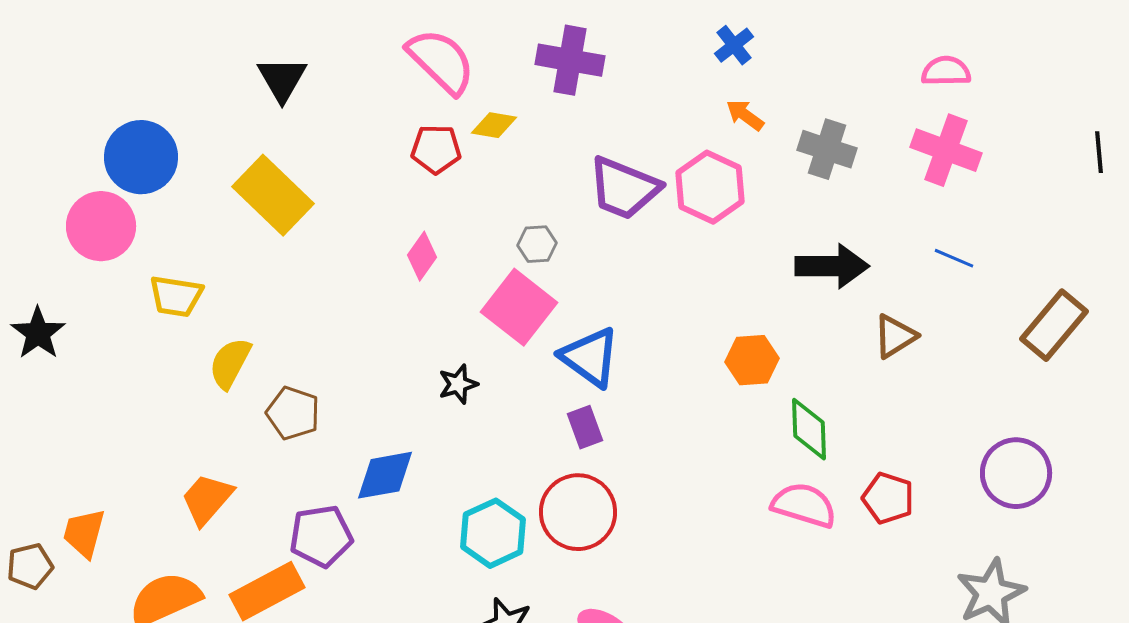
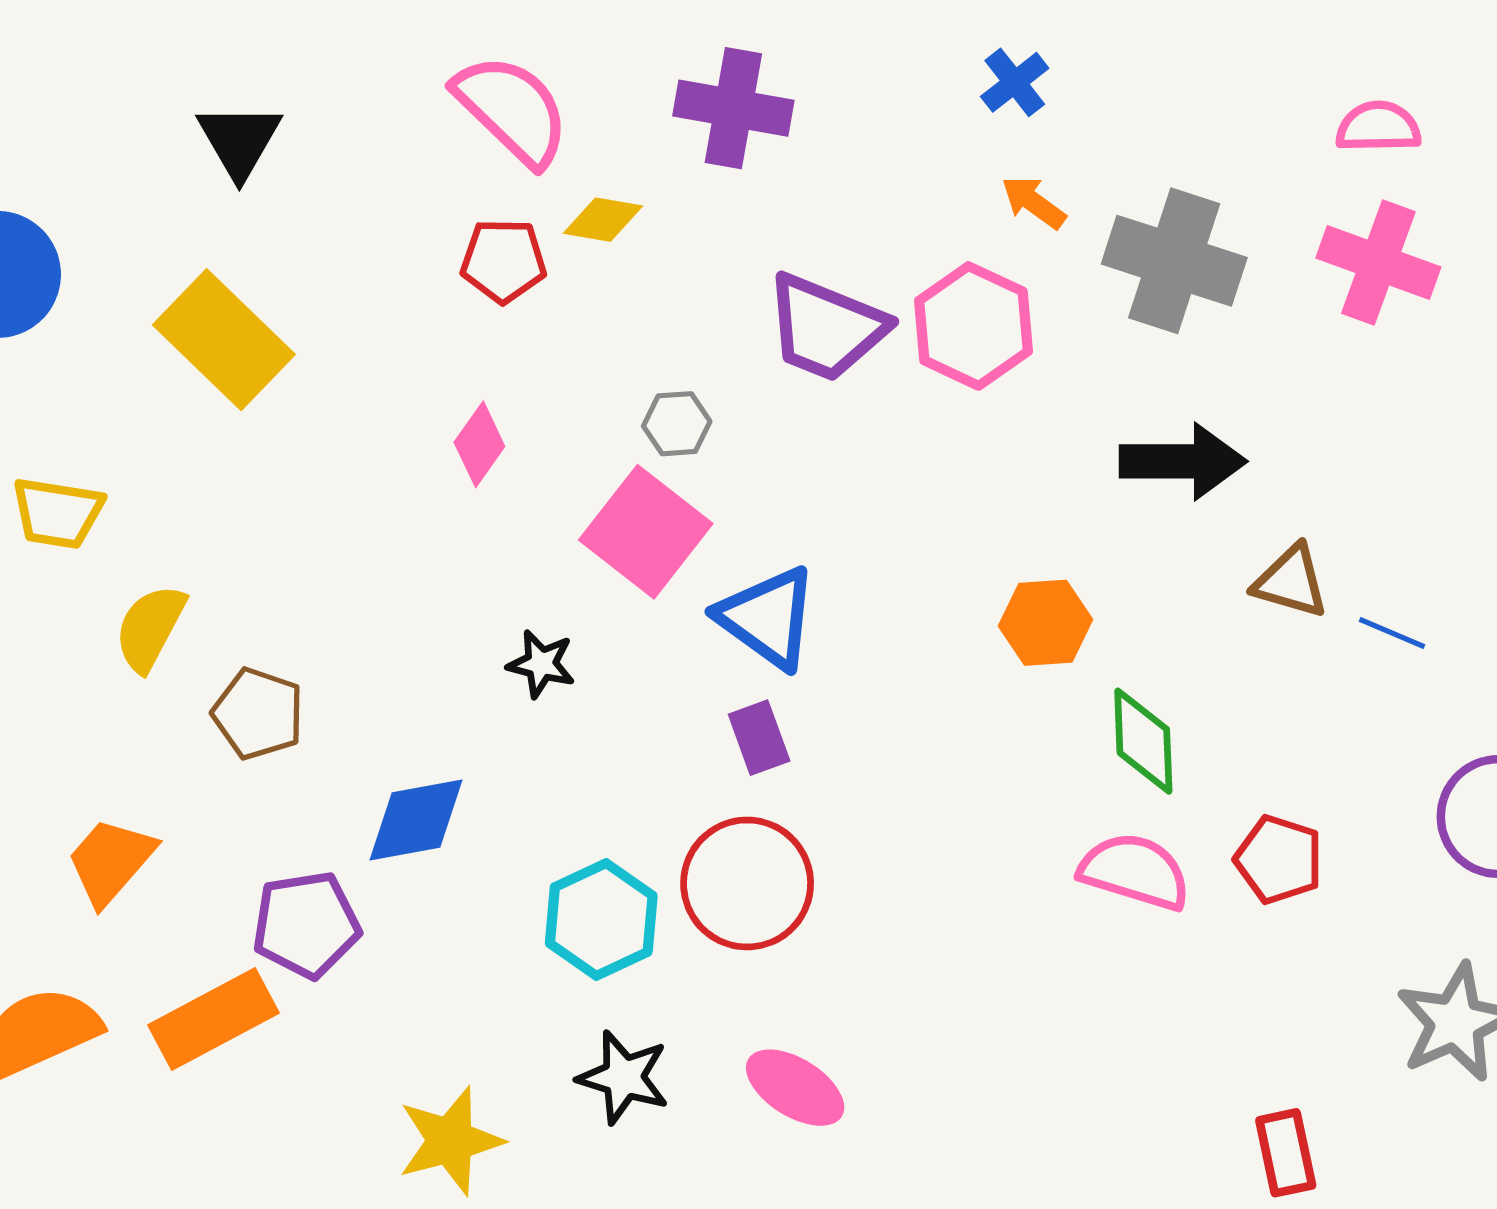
gray cross: (827, 149) -> (1174, 261), size x1.4
blue line: (954, 258) -> (1392, 633), moved
brown triangle: (895, 336) -> (1291, 582), turned 48
black star: (458, 384) -> (541, 664), turned 30

